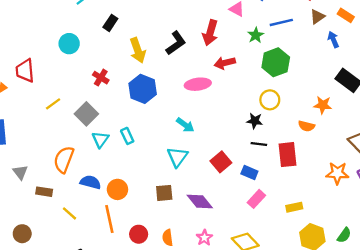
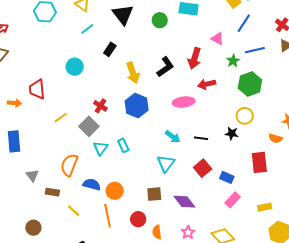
red cross: (101, 78) -> (100, 106), moved
black line: (259, 144) -> (201, 138), moved
red circle: (139, 234) -> (138, 219), moved

